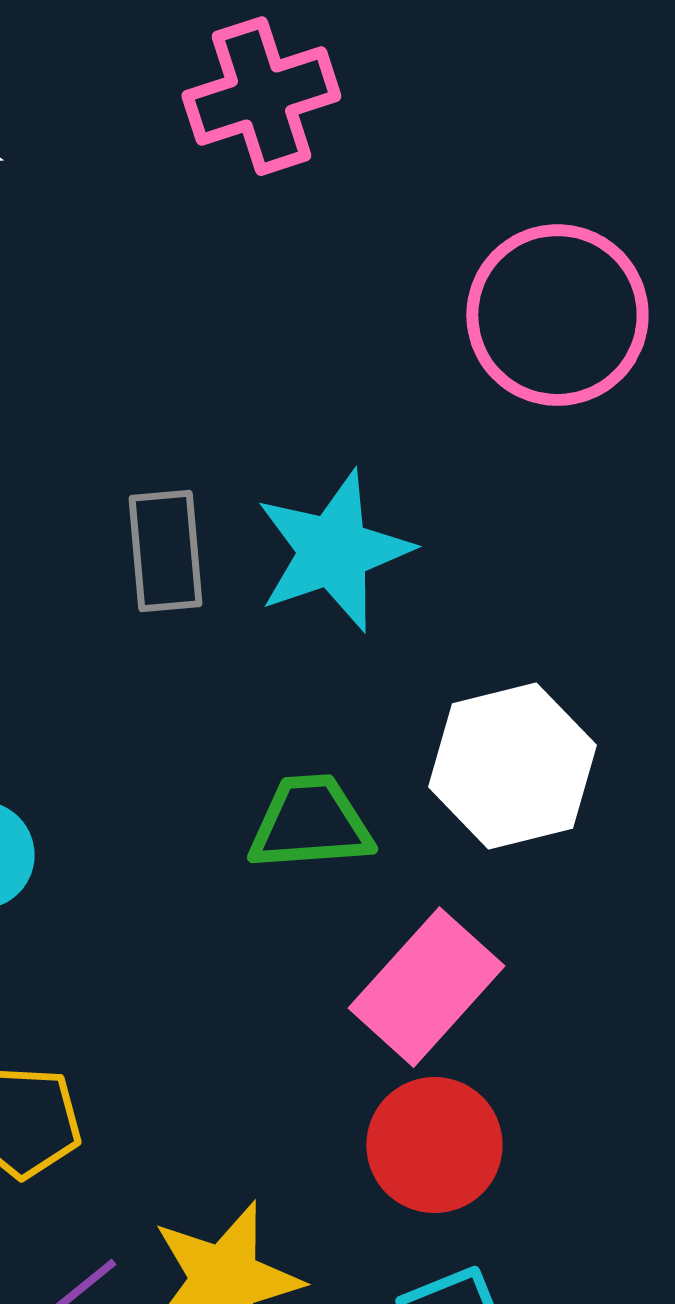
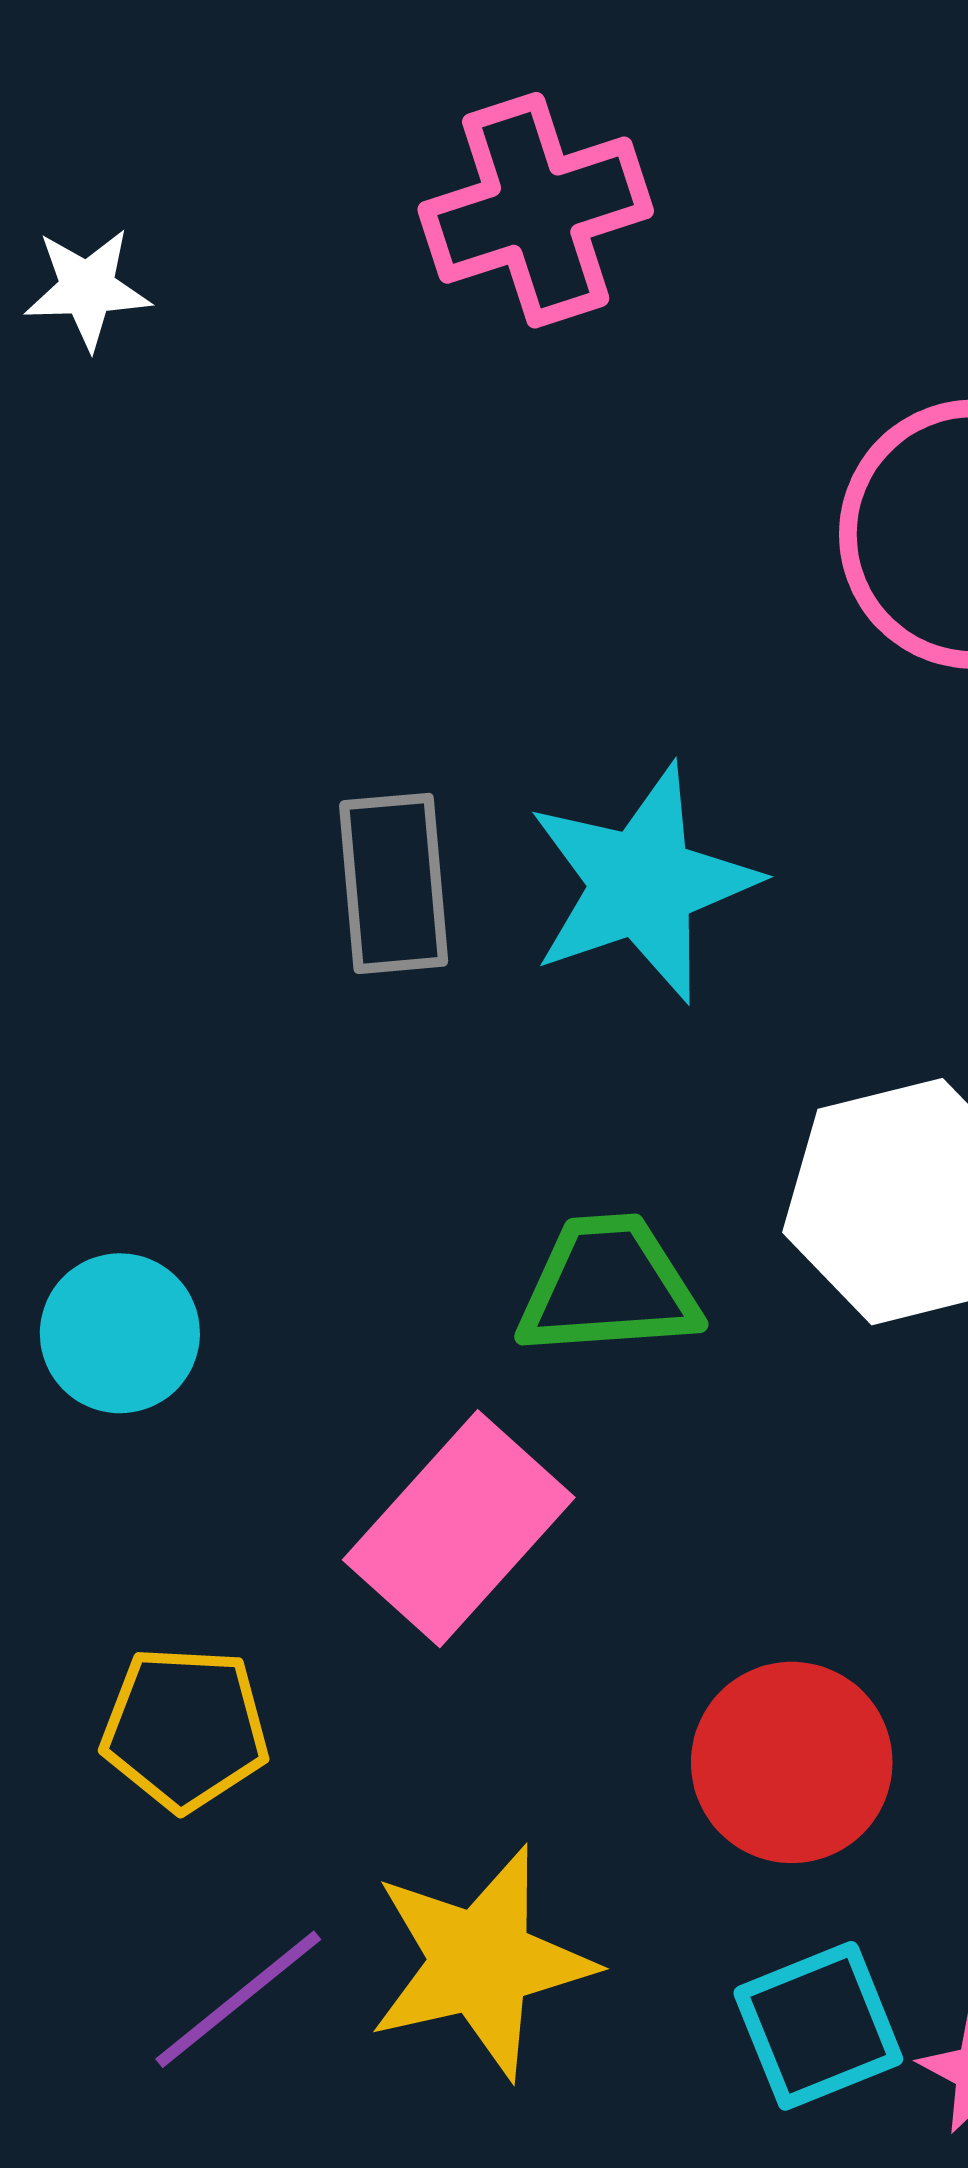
pink rectangle: (426, 987) -> (459, 1529), moved

